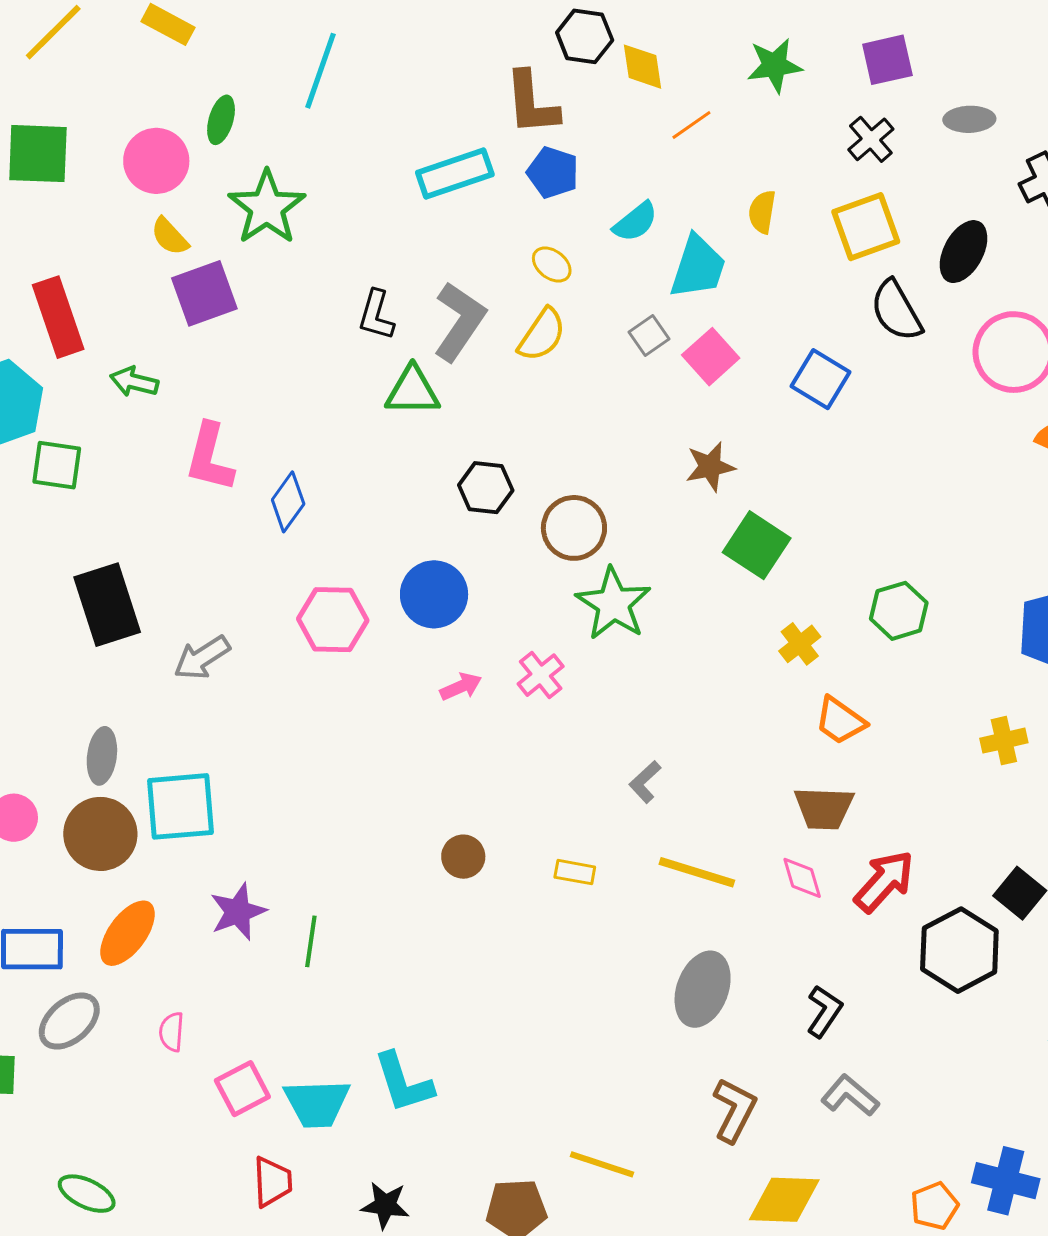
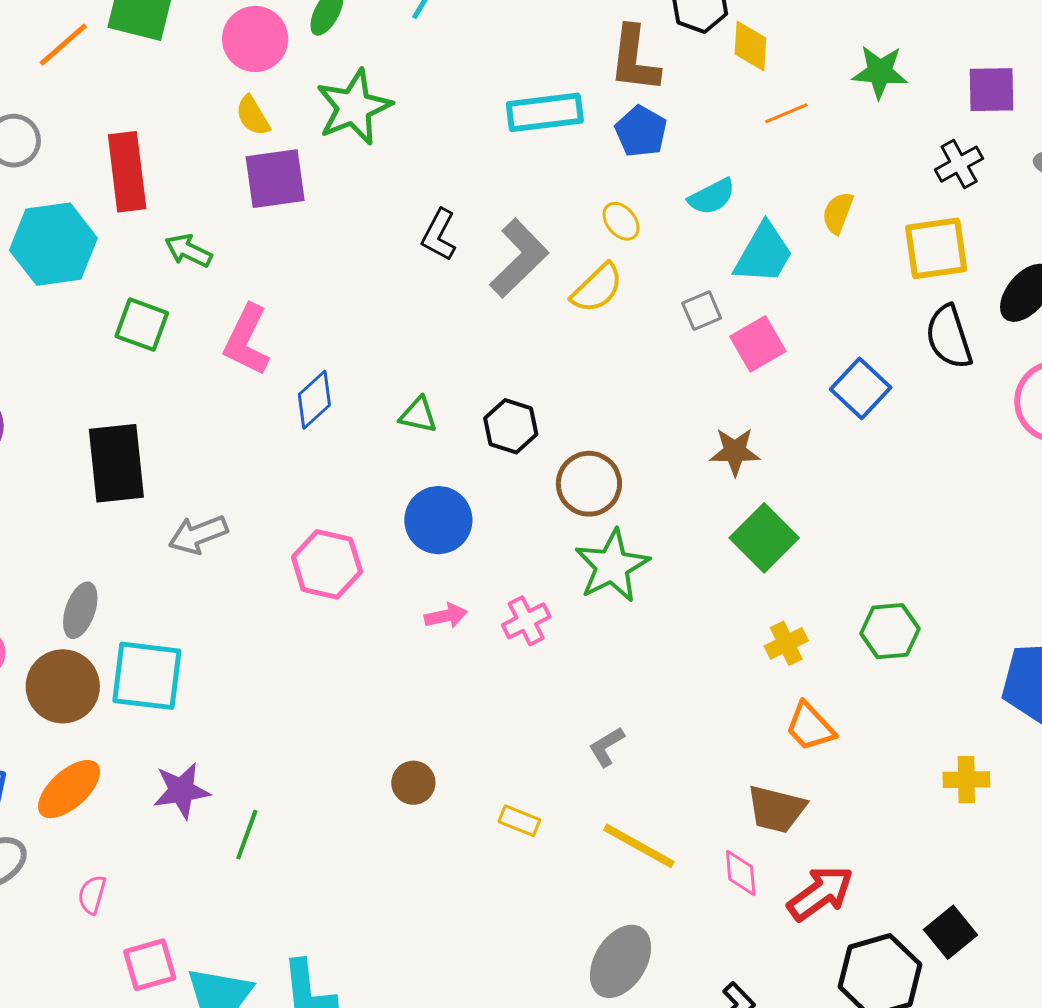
green triangle: (413, 391) -> (418, 415), moved, size x0.7
green square: (57, 465) -> (142, 325), moved
pink hexagon: (333, 620) -> (327, 564), moved

